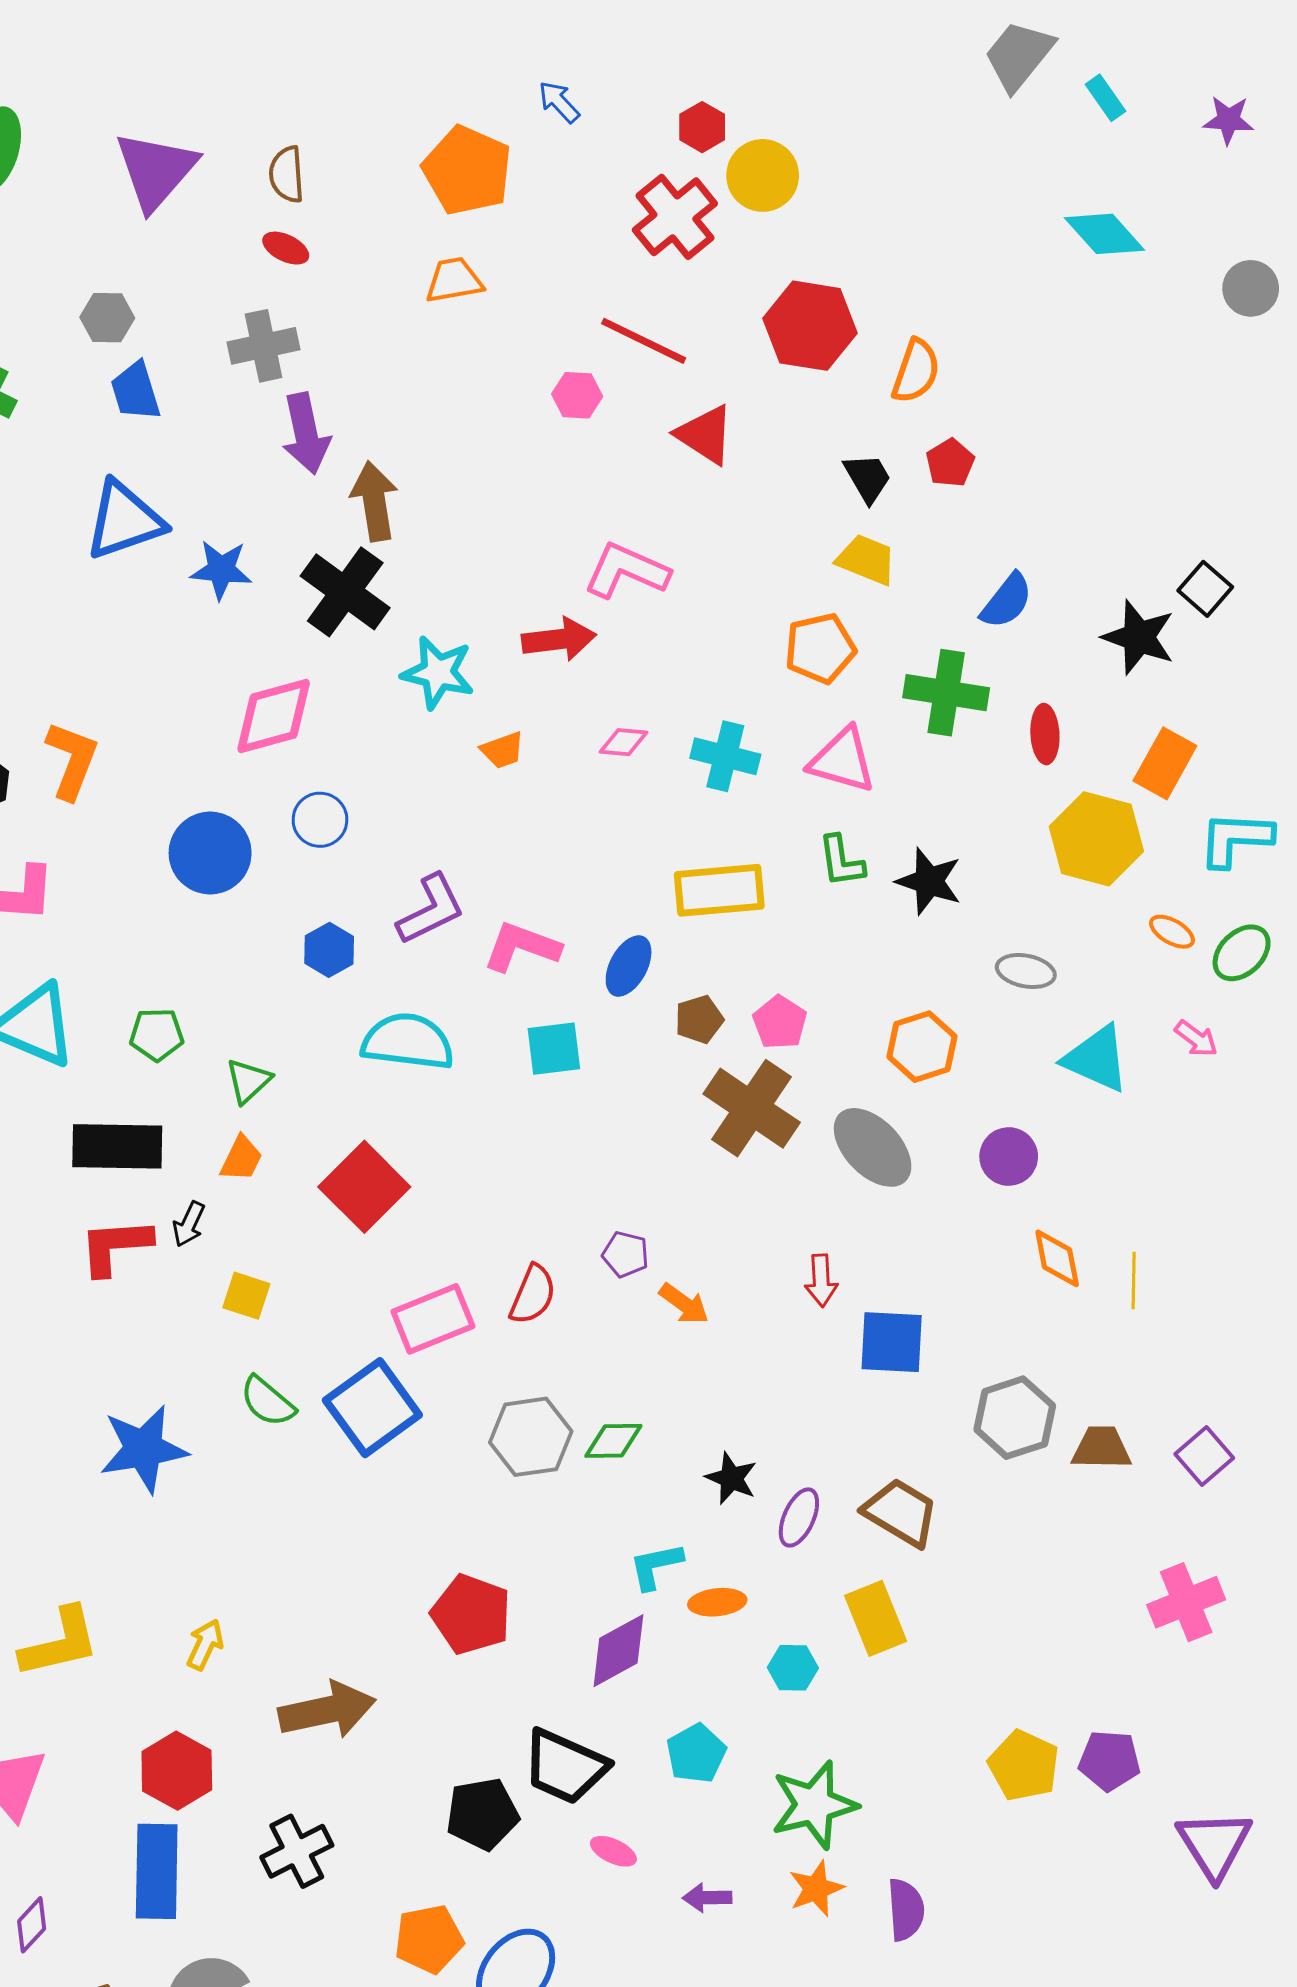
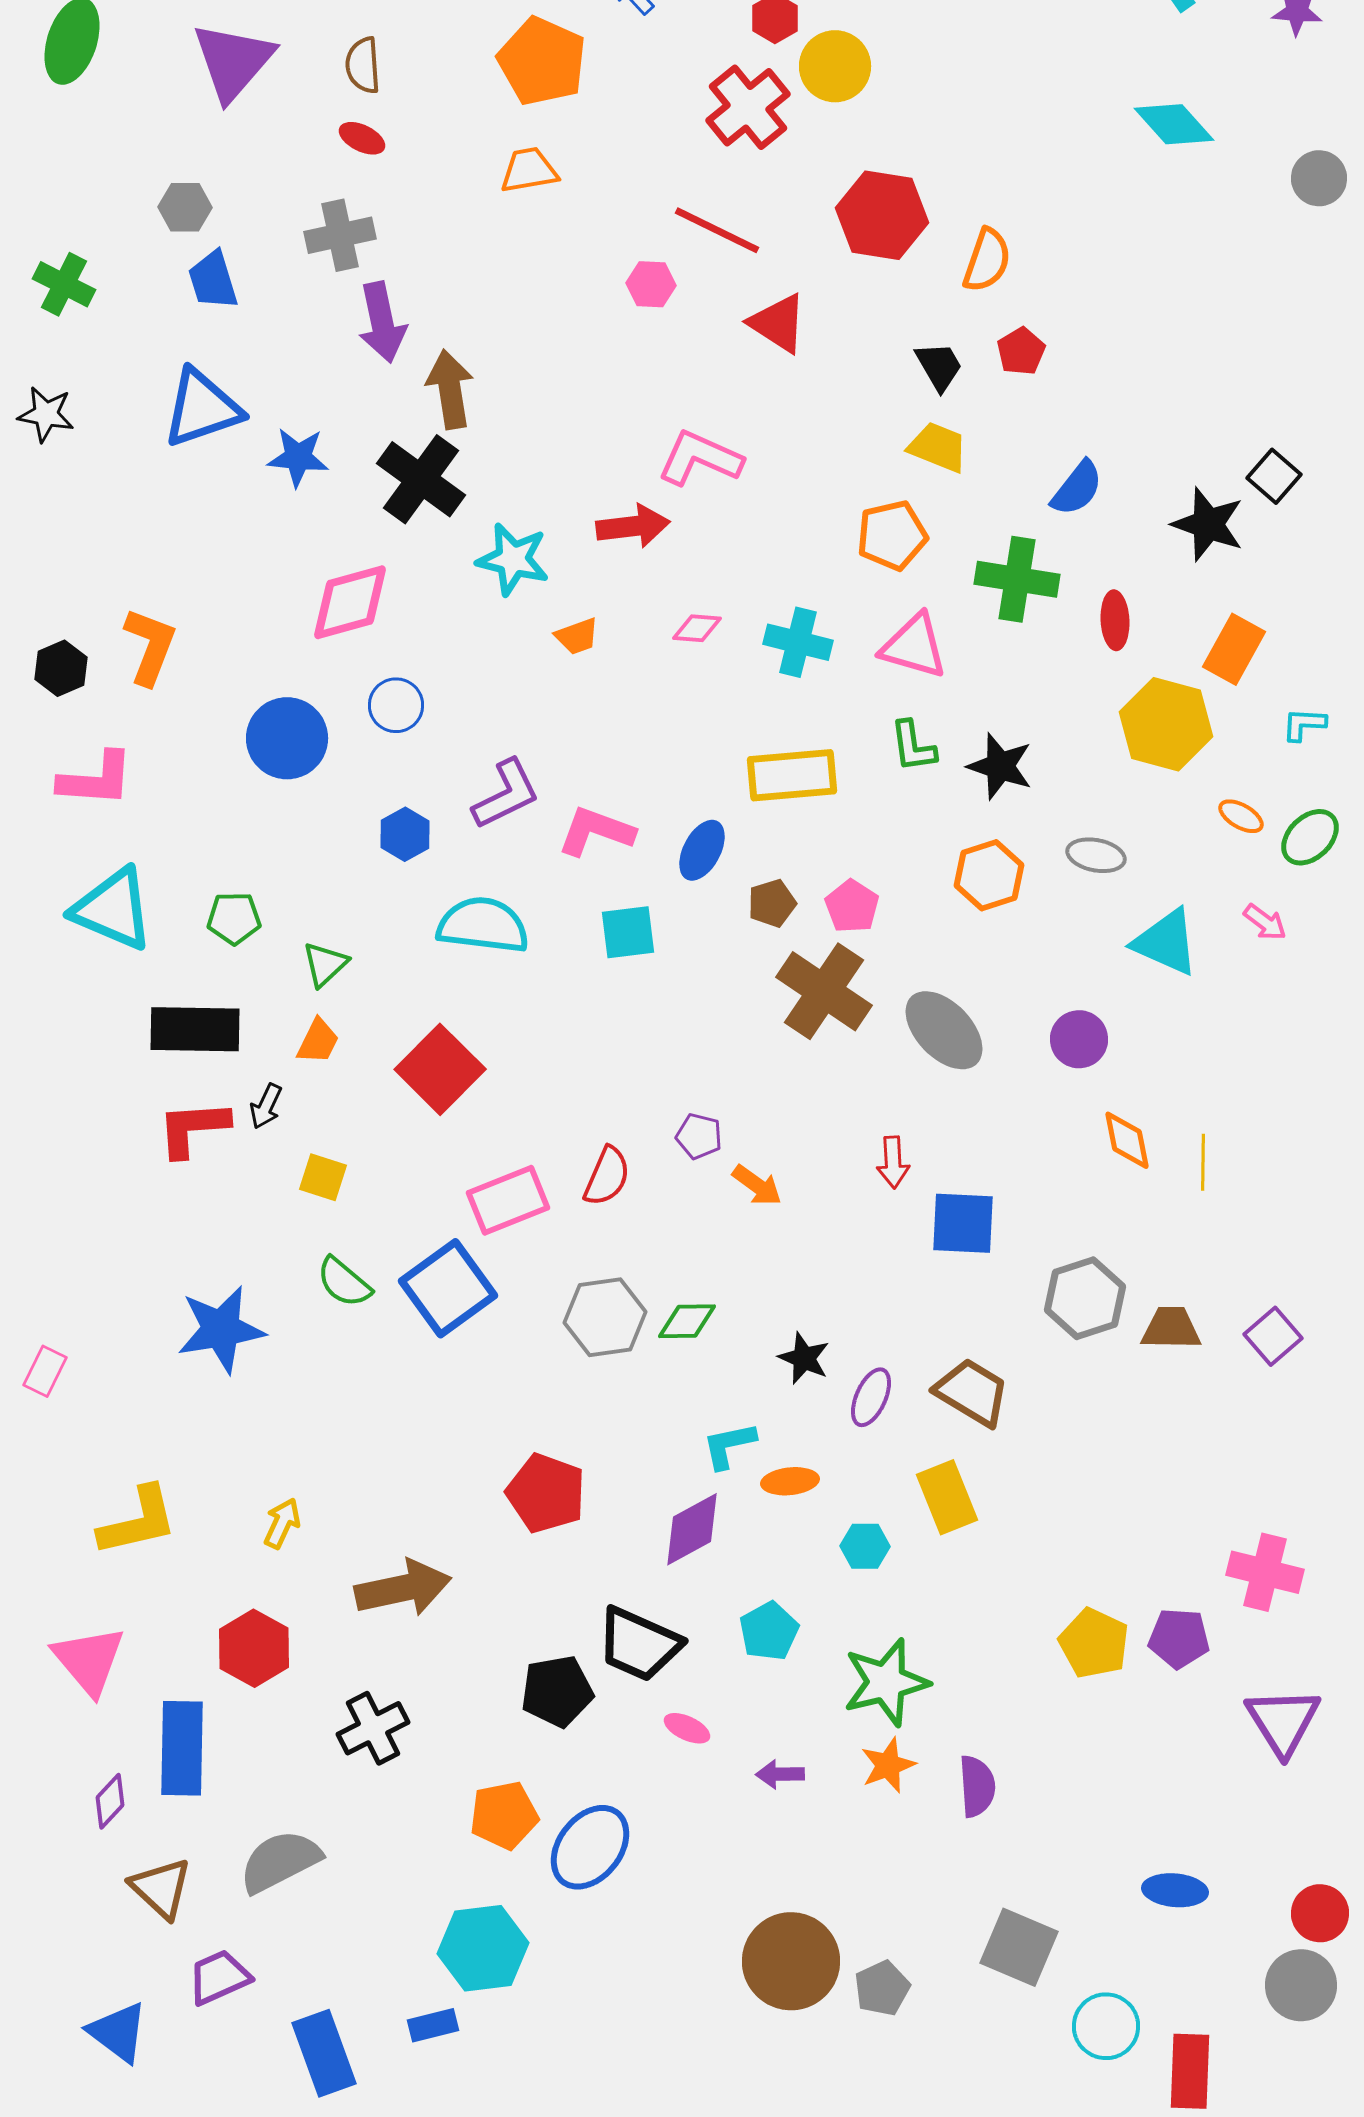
cyan L-shape: (1236, 839) -> (1304, 724), size x0.6
orange hexagon: (922, 1047) -> (989, 875), moved
pink cross: (1186, 1602) -> (1265, 1572), moved, turned 36
blue rectangle: (157, 1871) -> (182, 1748), moved

